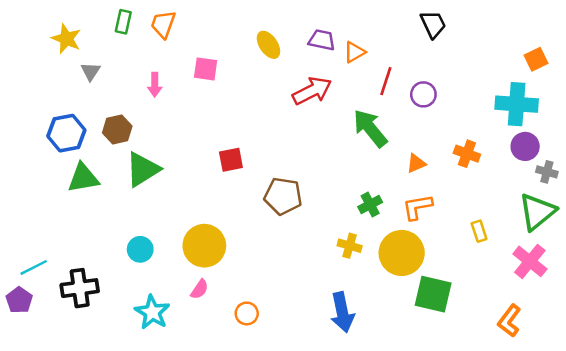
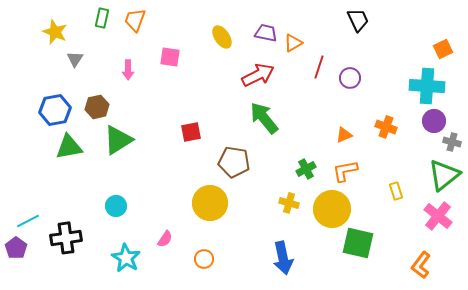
green arrow: (370, 128) -> (264, 118), moved
yellow circle: (204, 246) -> (210, 203), moved

